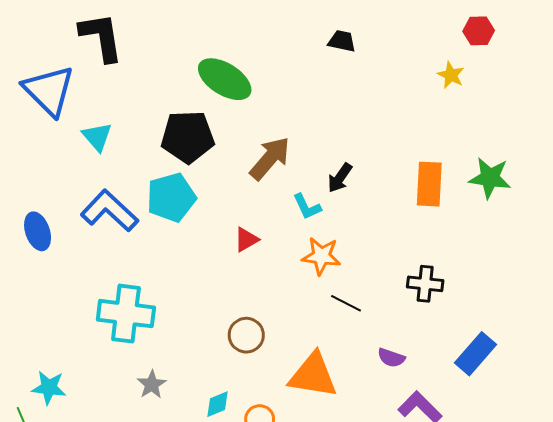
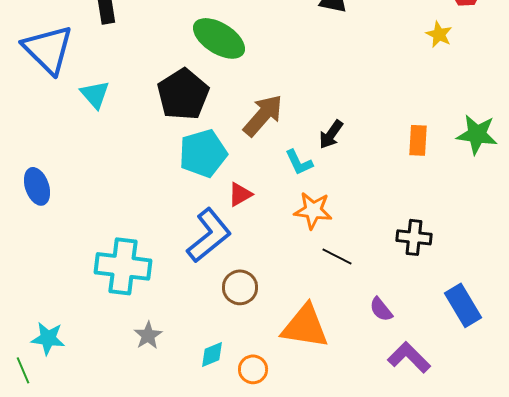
black pentagon: (188, 137) -> (183, 94), turned -30
orange rectangle: (429, 184) -> (418, 140), size x0.7
cyan pentagon: (171, 197) -> (203, 153), moved
blue L-shape: (110, 211) -> (209, 235), moved, turned 98
blue rectangle: (476, 354) -> (463, 305), turned -72
purple semicircle: (391, 358) -> (381, 309), turned 32

